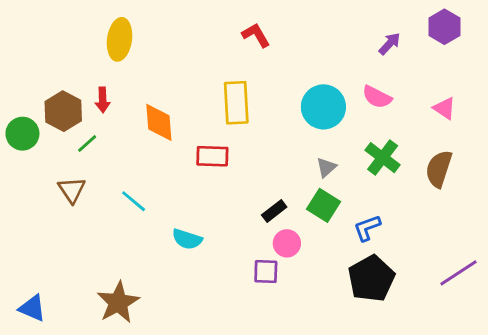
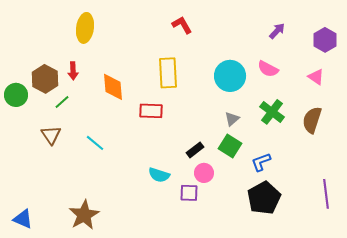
purple hexagon: (444, 27) -> (325, 40), moved
cyan semicircle: (187, 239) -> (159, 175), moved
purple line: (459, 273) -> (326, 194), turned -64

